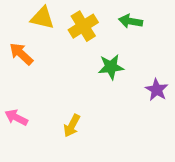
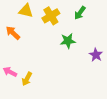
green arrow: (131, 21) -> (80, 13), turned -64
yellow arrow: (72, 126) -> (27, 79), moved

